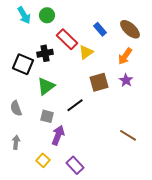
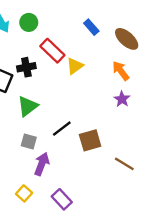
blue rectangle: (100, 29) -> (91, 27), moved
orange arrow: (125, 56) -> (121, 71), turned 108
brown square: (99, 82) -> (90, 140), moved

